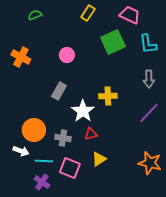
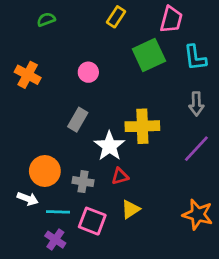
pink trapezoid: (130, 15) -> (171, 19), turned 80
yellow cross: (108, 96) -> (142, 126), size x1.4

